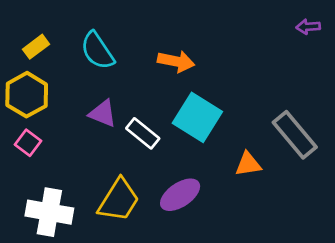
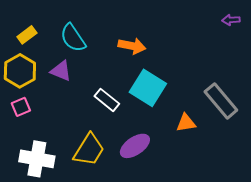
purple triangle: (103, 113) -> (61, 71), moved
pink square: (28, 143) -> (21, 107), turned 30

